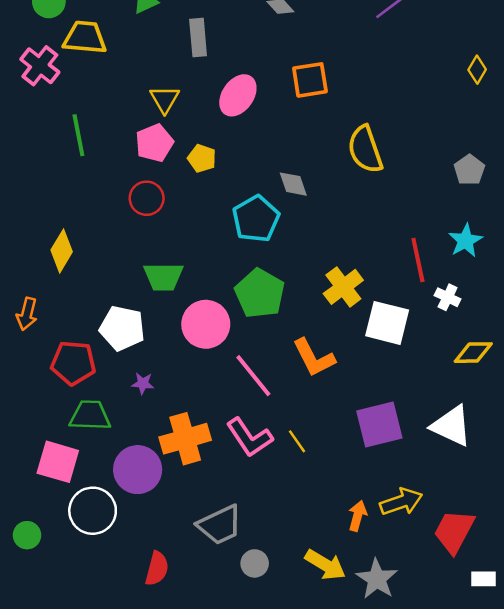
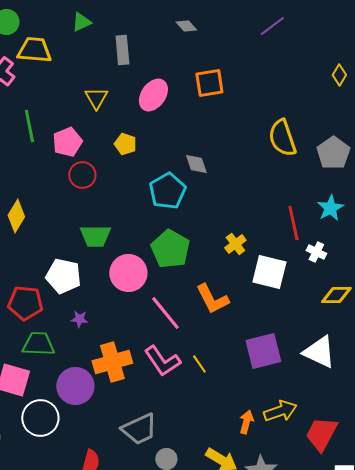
pink pentagon: (154, 143) -> (67, 142), moved
yellow semicircle: (365, 149) -> (282, 138), moved
gray pentagon: (469, 170) -> (333, 153), size x1.4
yellow cross: (343, 287) -> (235, 244), size x0.7

